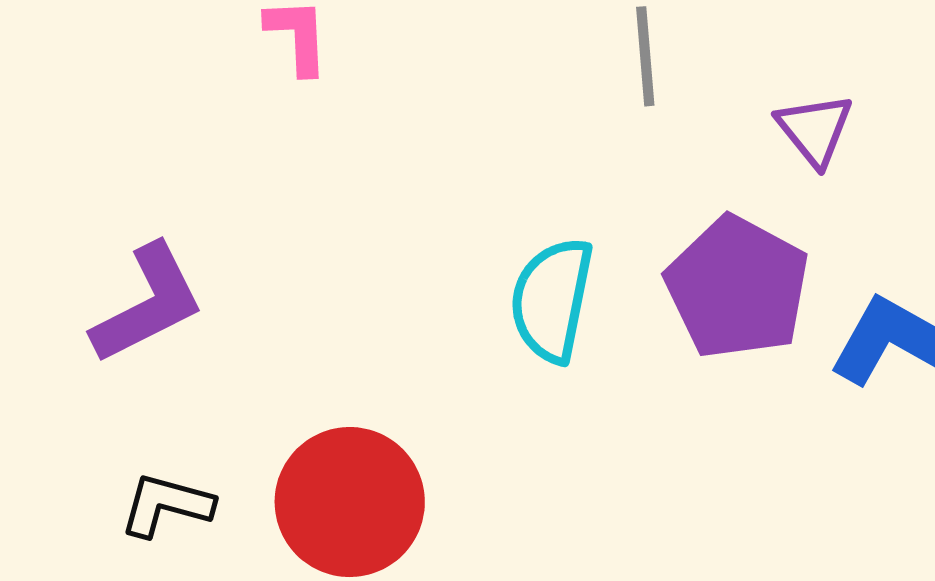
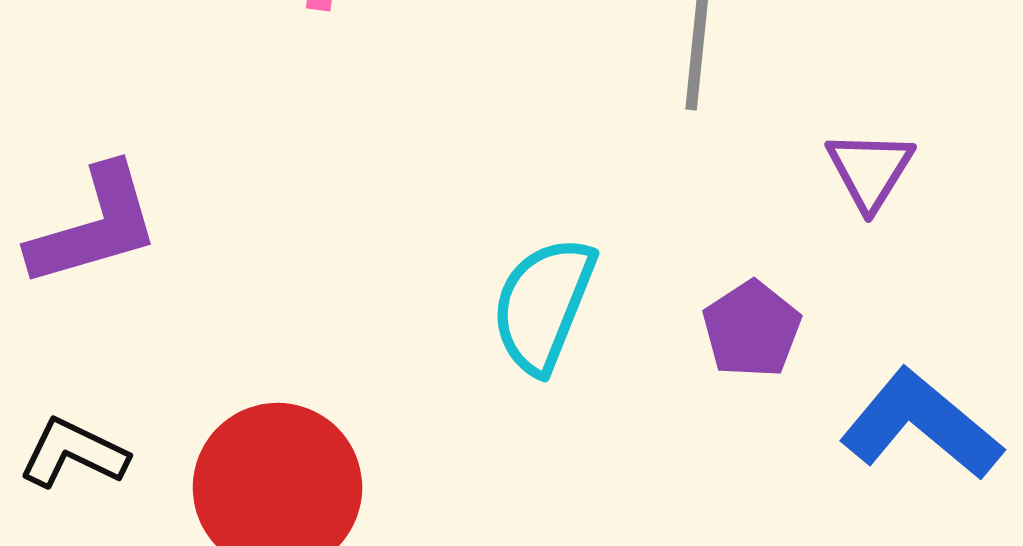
purple pentagon: (737, 288) -> (752, 329), size x0.6

